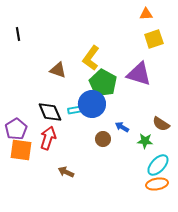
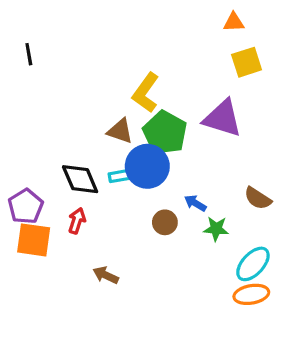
brown triangle: (58, 70) -> (120, 131), moved
red arrow: (48, 138) -> (77, 221), size x0.7
green star: (145, 141) -> (216, 229), moved

